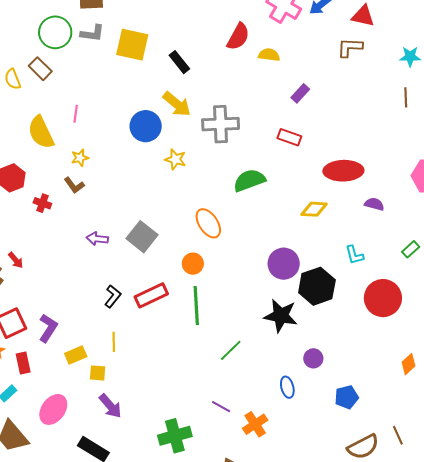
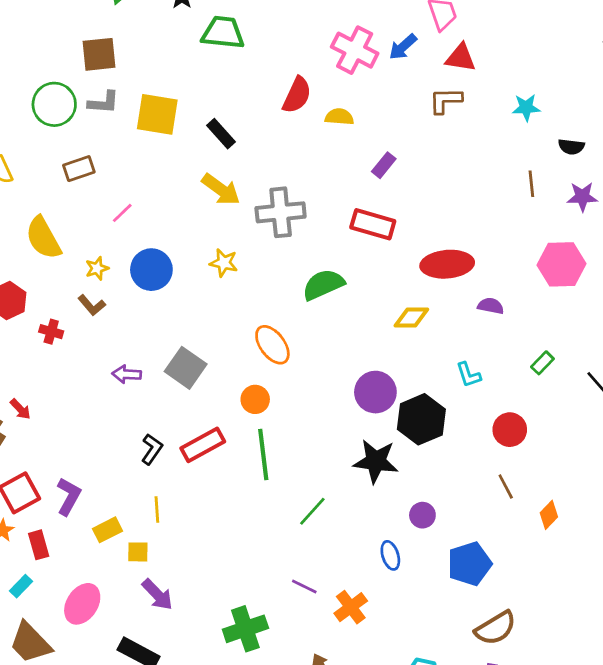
brown rectangle: (40, 69) -> (79, 169), moved, turned -60
brown line: (406, 97) -> (531, 184), moved
pink line: (76, 114) -> (122, 213), moved, turned 42
blue circle: (146, 126) -> (151, 270), moved
red rectangle: (289, 137) -> (373, 224), size x1.4
red circle: (383, 298) -> (510, 430), size x0.7
blue pentagon: (347, 397) -> (470, 564), size x1.4
brown line: (398, 435) -> (506, 487), moved

